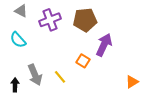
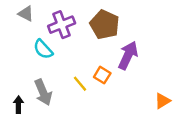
brown pentagon: (85, 20) -> (105, 25), turned 30
cyan semicircle: (18, 40) -> (43, 49), moved
yellow line: (60, 77) -> (80, 84), moved

